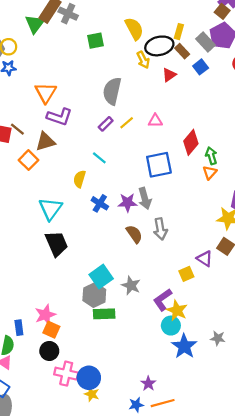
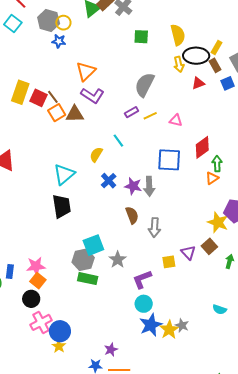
orange square: (29, 160) -> (57, 113), moved
gray arrow: (160, 229) -> (154, 228), moved
yellow star: (177, 310) -> (169, 330), moved
pink cross: (66, 374) -> (41, 322), turned 35

